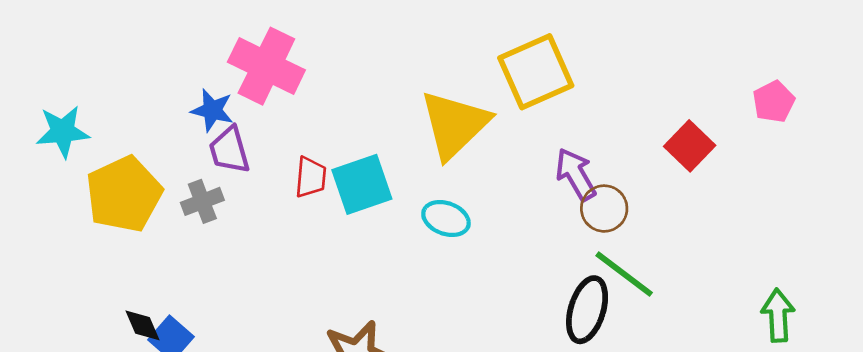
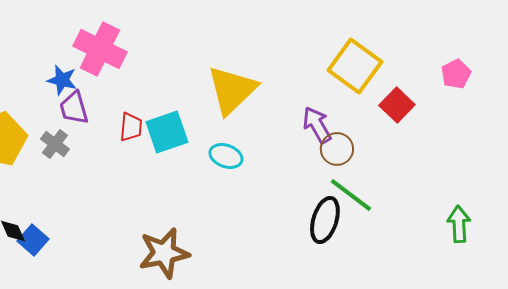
yellow square: (536, 72) -> (355, 66), moved, turned -30
gray cross: (202, 201) -> (55, 144), turned -32

